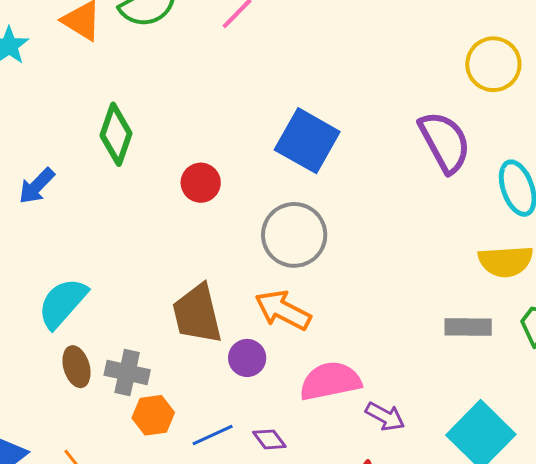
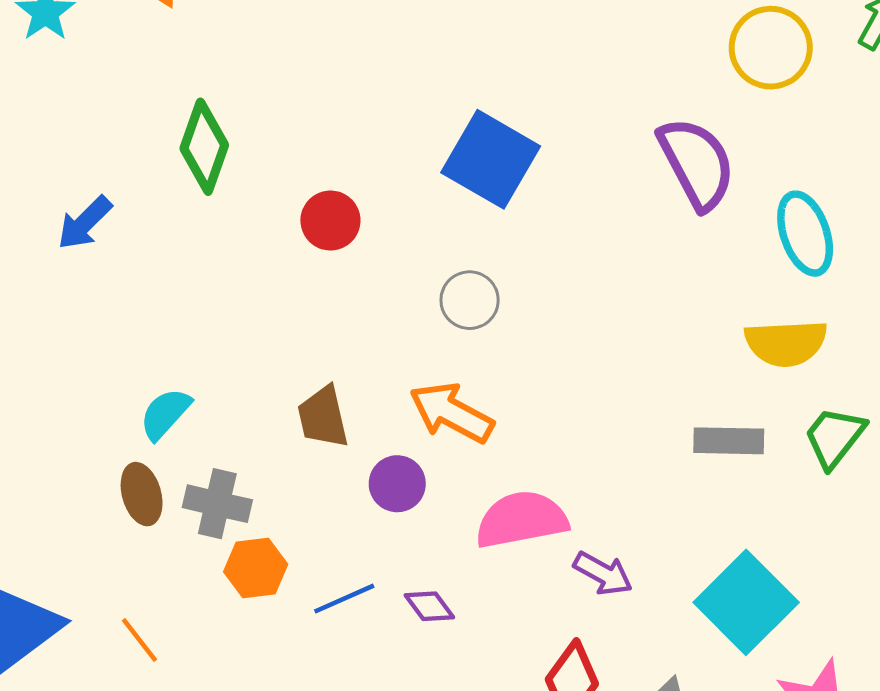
gray circle: (294, 235) -> (470, 300), size x0.6
cyan semicircle: (63, 303) -> (165, 414), moved, size x0.7
brown trapezoid: (197, 314) -> (323, 417), size x0.7

